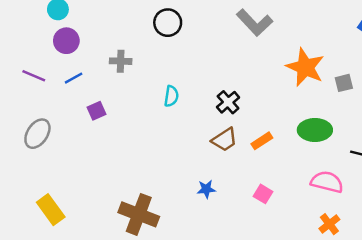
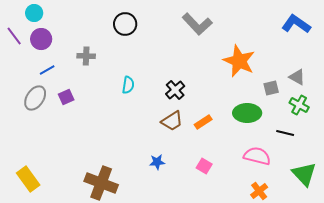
purple line: (34, 76) -> (14, 36), moved, turned 30
gray square: (344, 83) -> (271, 88), moved
gray ellipse: (37, 134) -> (35, 98), moved

